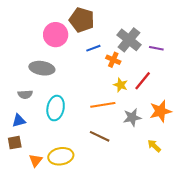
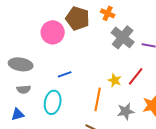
blue line: (93, 48) -> (65, 74), moved
orange cross: (113, 60) -> (108, 13), moved
gray ellipse: (42, 68) -> (21, 64), moved
orange line: (103, 105) -> (98, 99), turned -70

